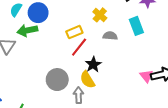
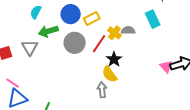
blue circle: (38, 13) -> (71, 14), moved
yellow cross: (100, 15) -> (114, 33), moved
yellow rectangle: (74, 32) -> (92, 19), moved
gray circle: (57, 80) -> (75, 43), moved

